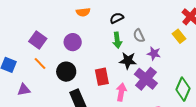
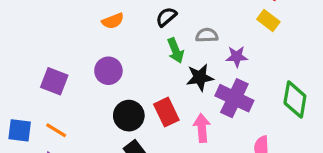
gray semicircle: (139, 36) -> (207, 35), turned 128
orange line: (40, 63) -> (56, 130), moved
black circle: (66, 72) -> (129, 116), moved

